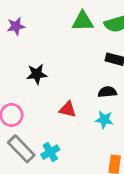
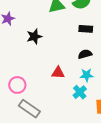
black star: (37, 74) -> (34, 36), moved
cyan cross: (50, 152) -> (80, 92), moved

